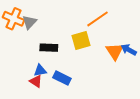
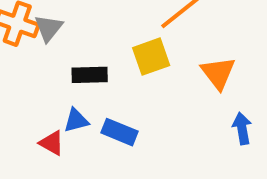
blue arrow: (129, 50) -> (242, 128), moved, turned 56
red triangle: (36, 81) -> (52, 143), moved

